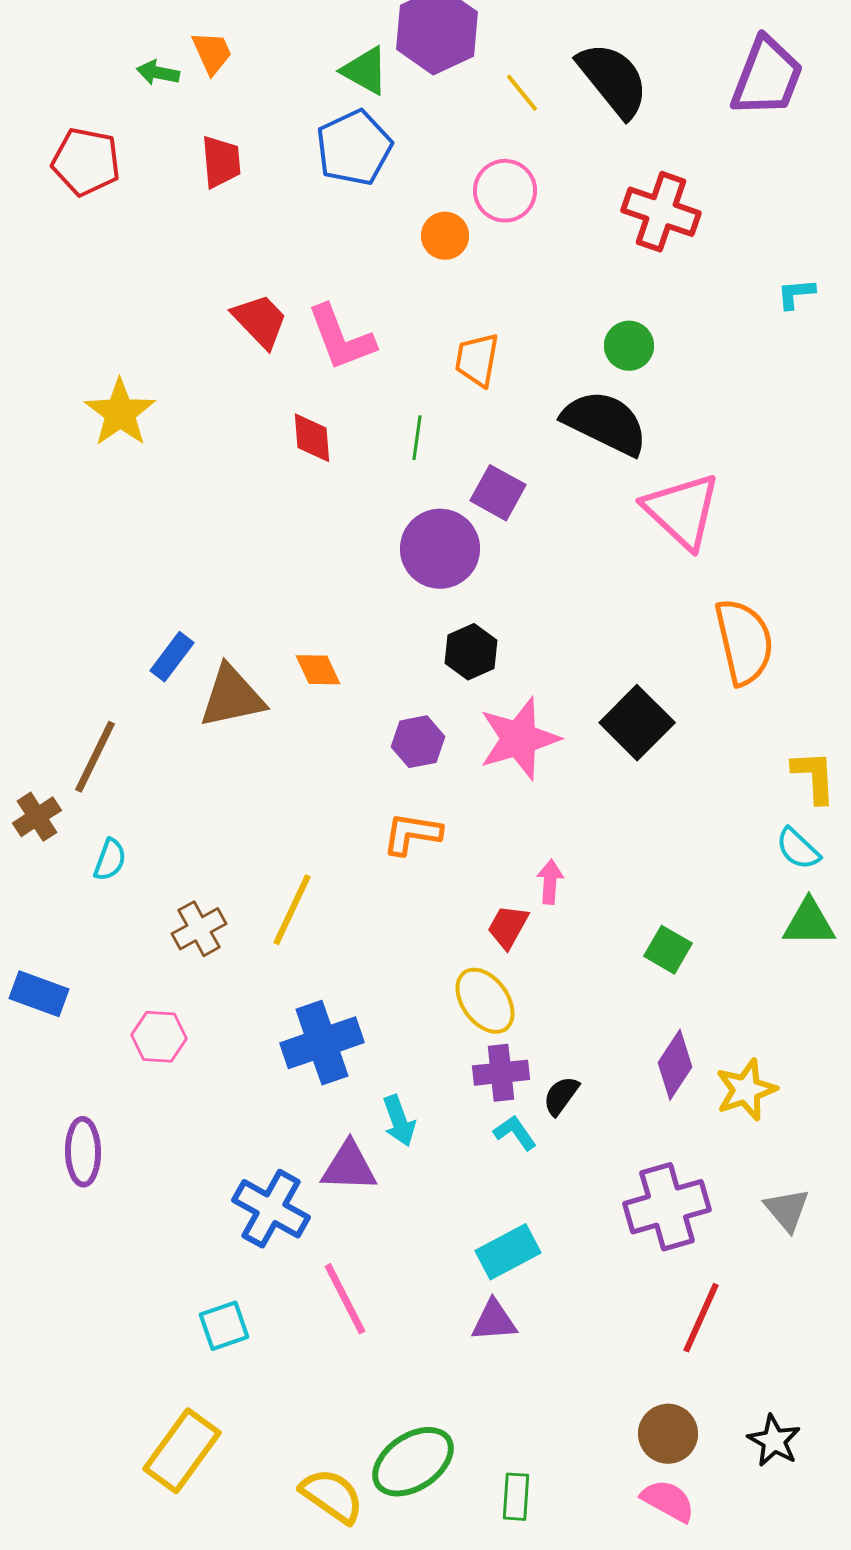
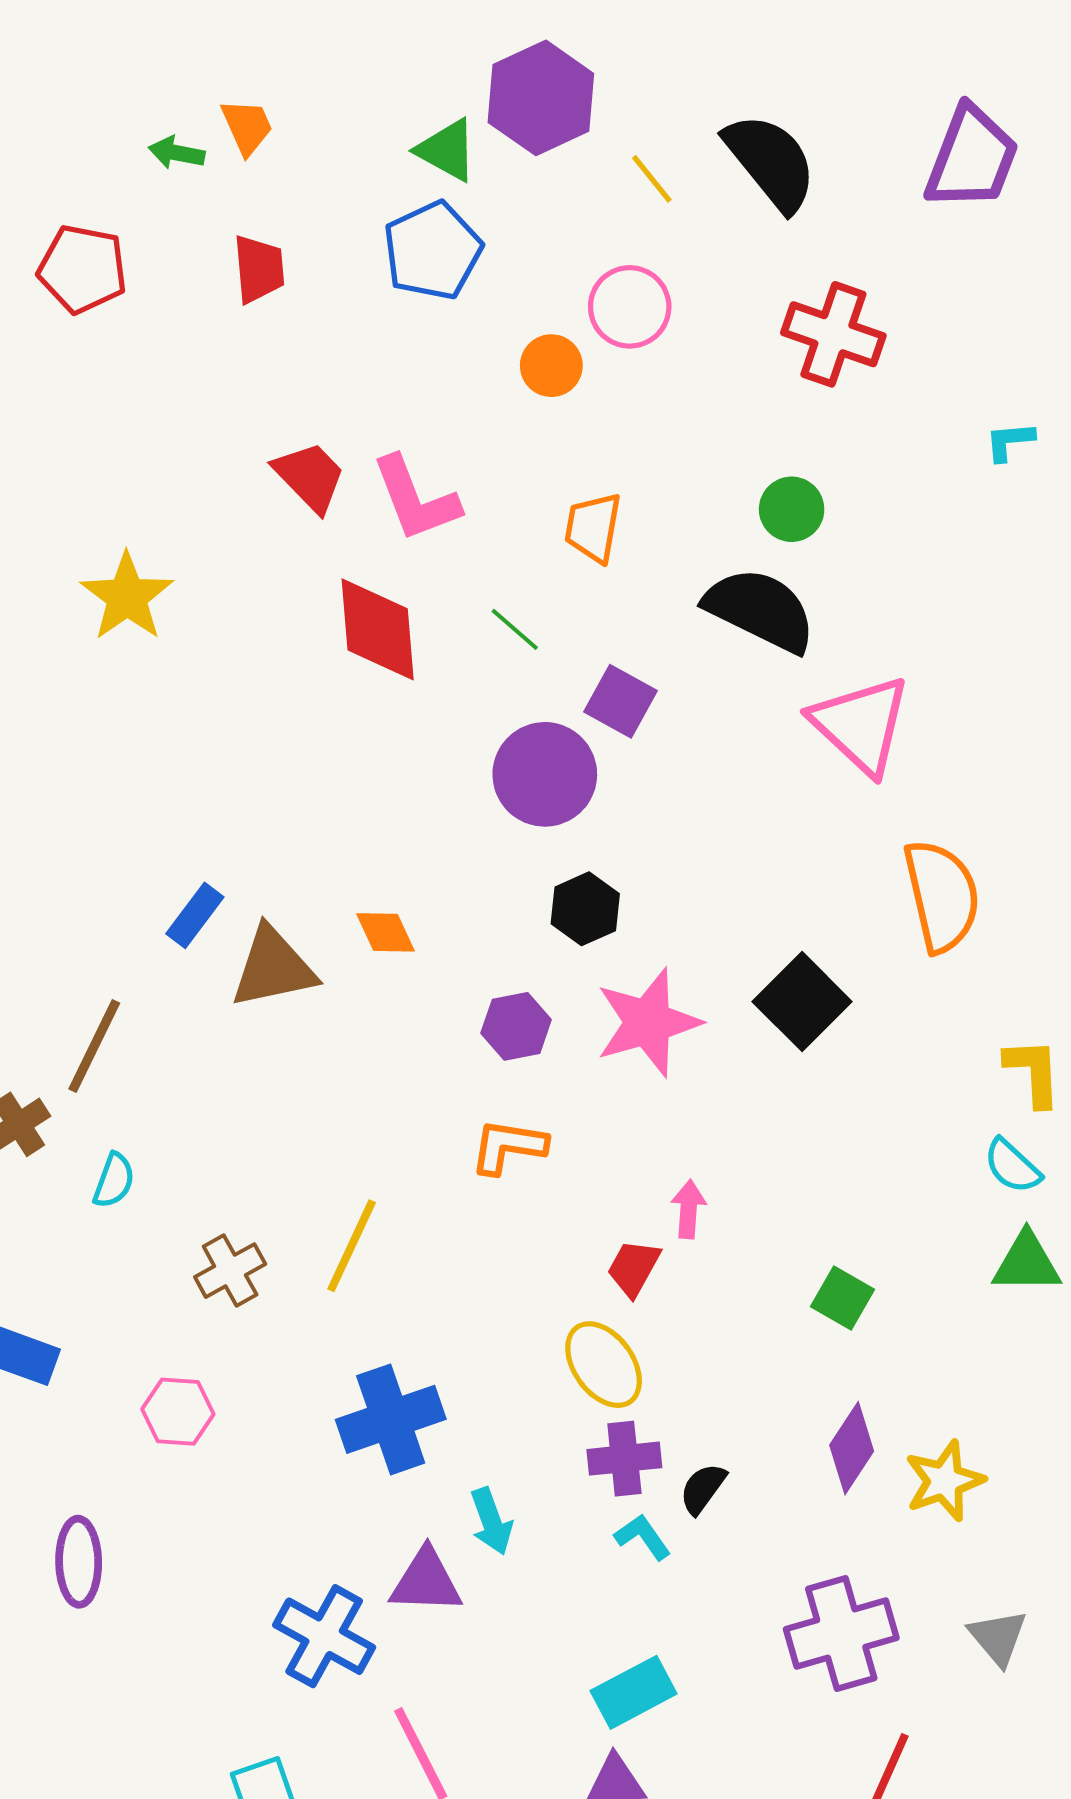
red diamond: (312, 438) -> (378, 629), size x1.6
green line: (417, 438) -> (515, 629), turned -57

